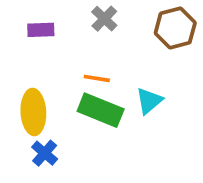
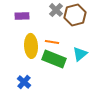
brown hexagon: (175, 28) -> (75, 15), moved
yellow ellipse: (33, 112) -> (31, 46), moved

